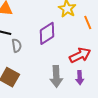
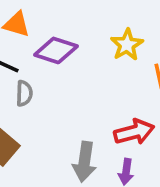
purple diamond: (47, 33) -> (56, 50), moved, turned 40

